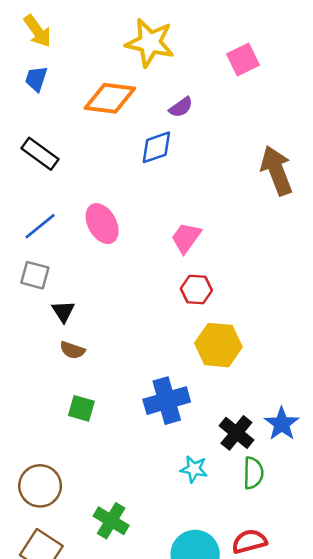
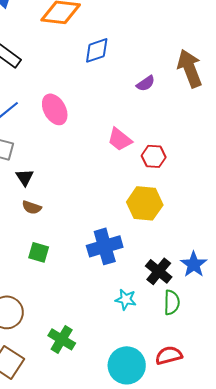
purple semicircle: (181, 107) -> (146, 83), moved
pink trapezoid: (186, 238) -> (120, 139), moved, turned -88
red hexagon: (196, 289) -> (154, 156), moved

